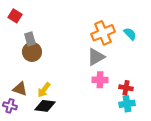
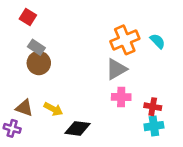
red square: (15, 16) -> (28, 17), moved
gray rectangle: (30, 39) -> (36, 47), turned -40
yellow arrow: (44, 90) -> (53, 109), turned -98
black diamond: (45, 106) -> (78, 128), moved

